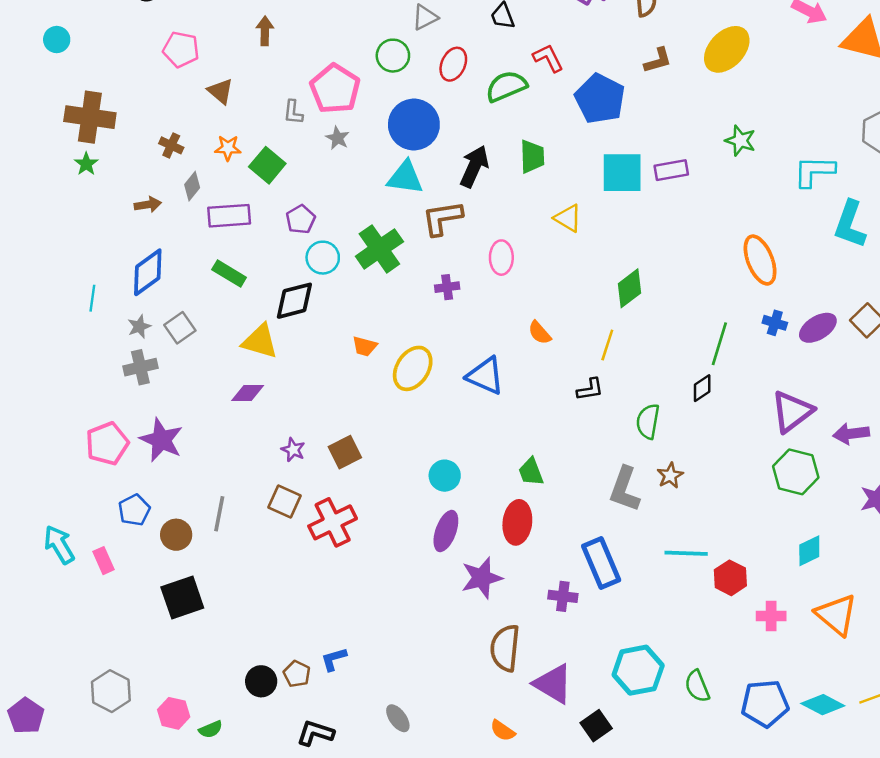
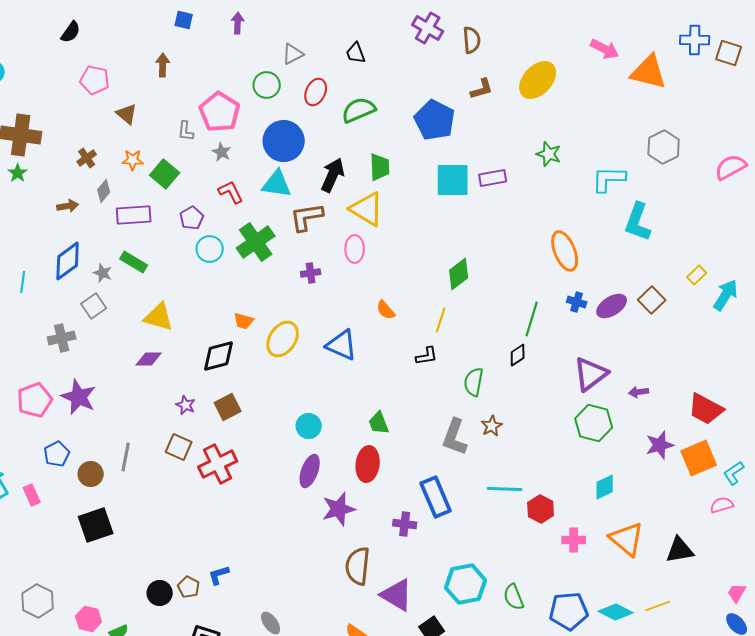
red L-shape: (548, 58) -> (231, 192), moved
brown cross: (171, 145) -> (87, 158), turned 30
yellow triangle: (568, 218) -> (367, 209), moved, size x1.5
black diamond: (294, 301) -> (219, 356), moved
gray star: (139, 327) -> (103, 273), moved, turned -30
purple arrow: (851, 434) -> (639, 392), size x0.7

